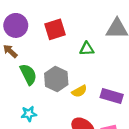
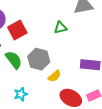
red square: (55, 29) -> (17, 30), moved
yellow semicircle: (79, 91) -> (54, 76), moved

